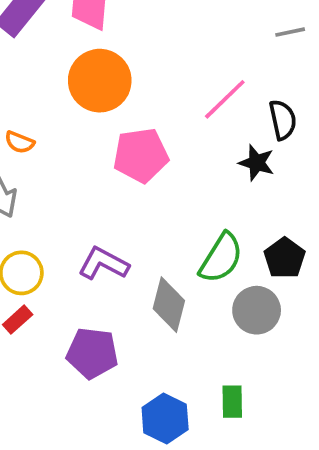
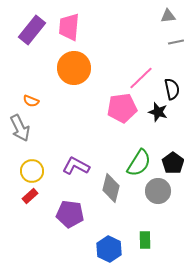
pink pentagon: (141, 155) -> (122, 108), moved

